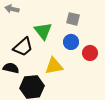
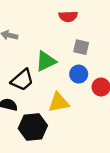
green triangle: (43, 31) -> (46, 61), turned 42

